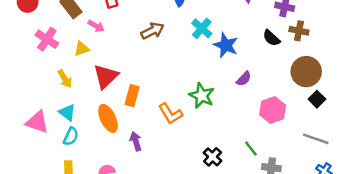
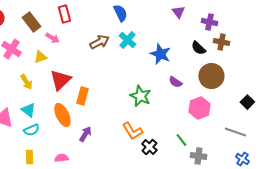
cyan cross: (202, 28) -> (127, 40), moved
brown circle: (306, 72) -> (211, 76), moved
purple semicircle: (244, 79) -> (175, 82), turned 80
black square: (317, 99) -> (247, 102), moved
orange L-shape: (170, 114) -> (132, 131), moved
cyan semicircle: (71, 136) -> (31, 130), turned 42
purple arrow: (136, 141) -> (85, 134), turned 49

